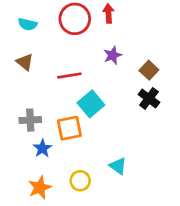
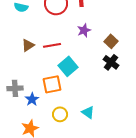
brown triangle: (25, 62) -> (28, 45), moved, turned 48
gray cross: (30, 120) -> (15, 88), moved
yellow circle: (80, 181) -> (60, 114), moved

